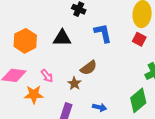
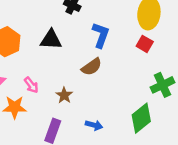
blue L-shape: (103, 33) -> (101, 35), turned 30
brown semicircle: (89, 68) -> (92, 67), moved

